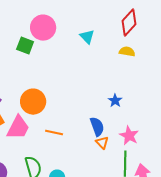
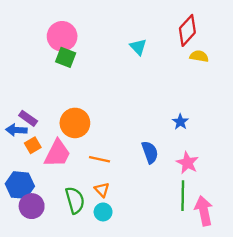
pink circle: (43, 28) -> (62, 36), moved
yellow semicircle: (127, 52) -> (199, 56), moved
blue star: (115, 101) -> (180, 122), moved
orange triangle: (102, 143) -> (102, 190), moved

